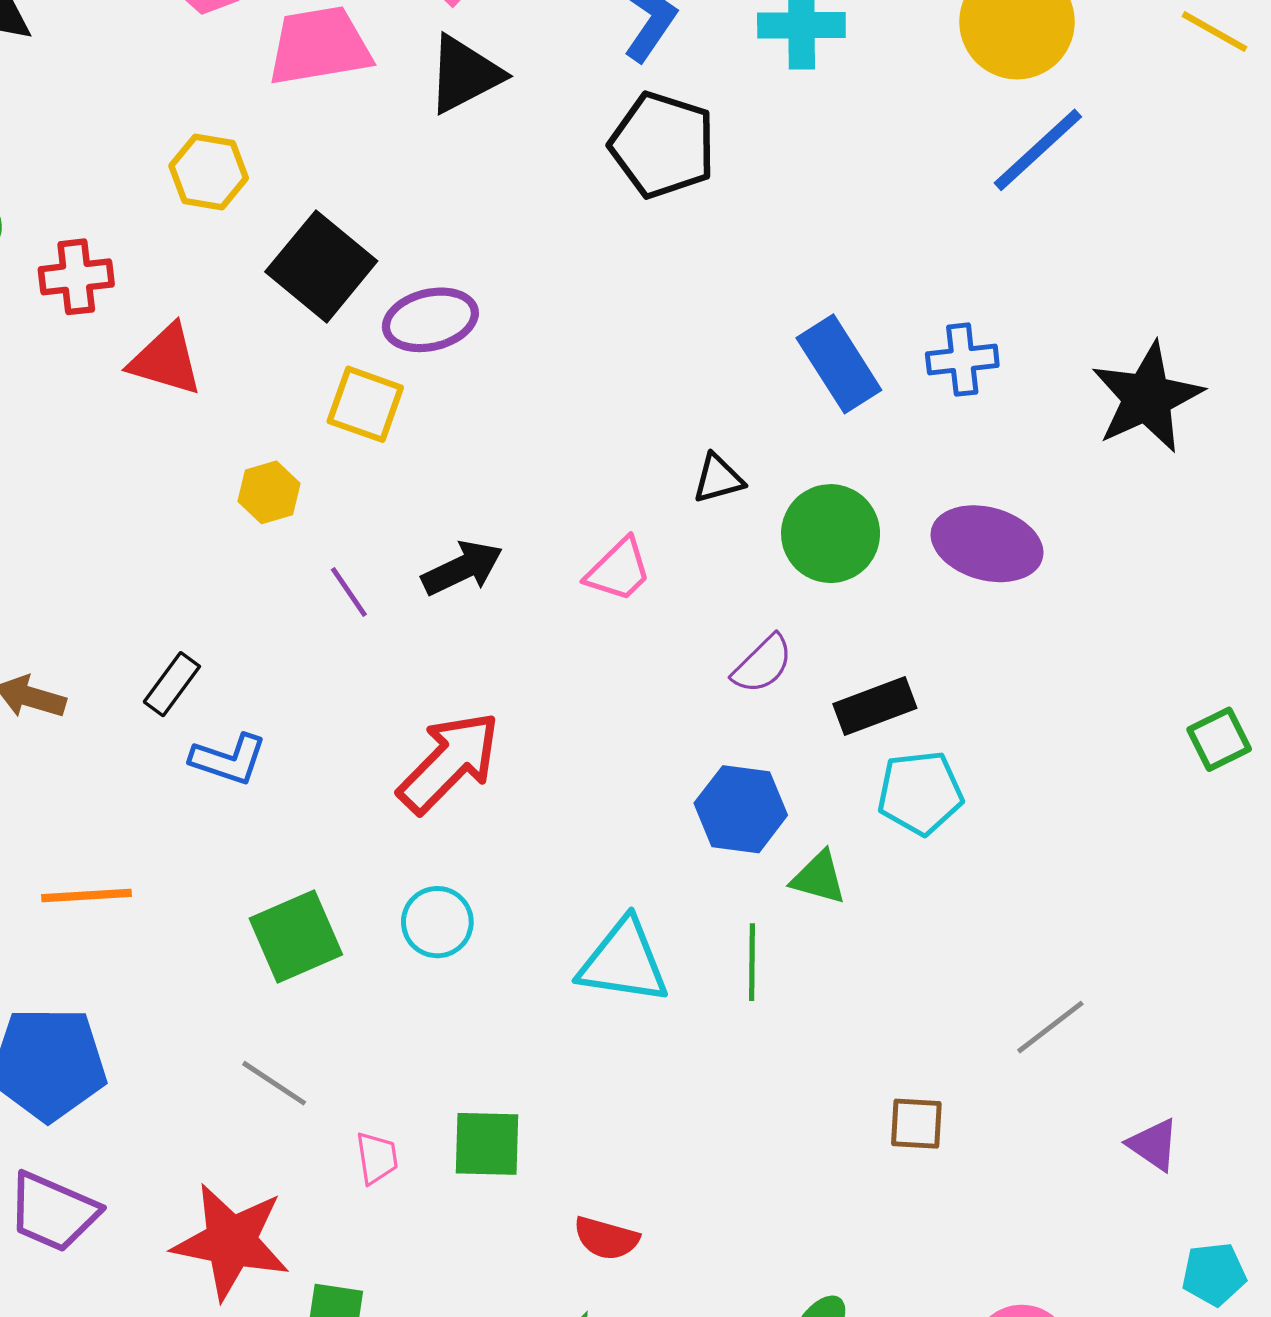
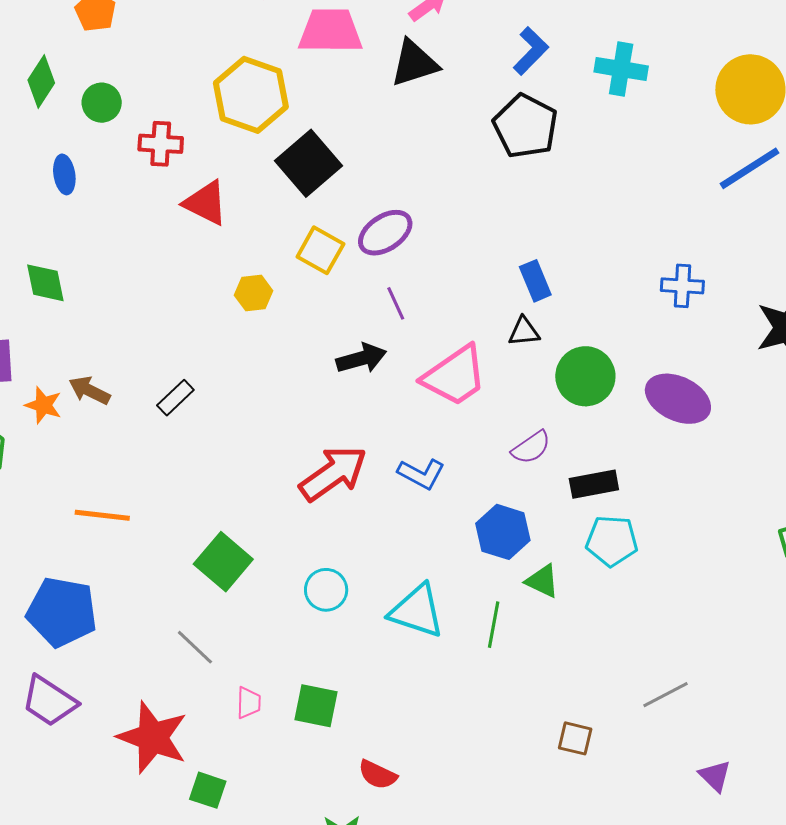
yellow hexagon: (209, 172) -> (251, 95), size x1.6
purple ellipse: (430, 320) -> (385, 233), moved, turned -30
blue rectangle: (839, 364) -> (535, 281), moved, size x0.7
pink trapezoid: (619, 570) -> (455, 376), size x1.6
purple line: (349, 592) -> (396, 303), moved
blue L-shape: (229, 759) -> (421, 474), moved
cyan circle: (437, 922) -> (326, 590), moved
green square: (296, 937) -> (223, 562), turned -36

